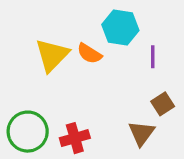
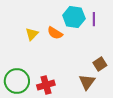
yellow triangle: (52, 55) -> (32, 34), size x0.6
purple line: (153, 57) -> (94, 19), moved

